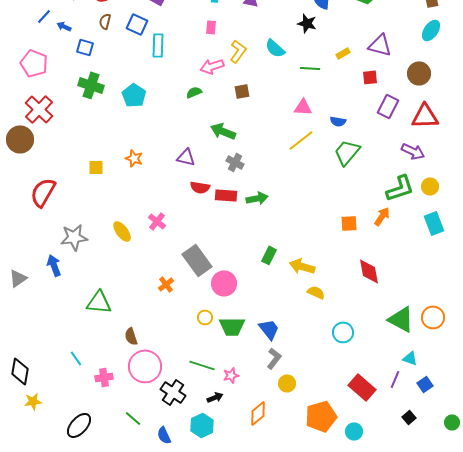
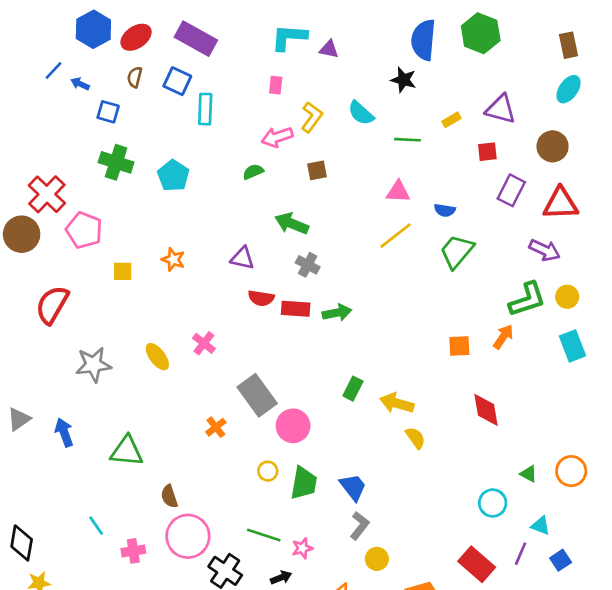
pink pentagon: (34, 63) -> (84, 230), moved
blue arrow: (54, 265) -> (64, 432), moved
yellow semicircle: (316, 292) -> (415, 438), turned 30
green triangle: (401, 319) -> (529, 474), size x0.5
green trapezoid: (232, 326) -> (304, 483), turned -80
cyan circle: (343, 332) -> (493, 503), moved

